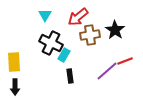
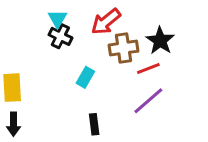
black cross: (51, 43) -> (60, 36), moved, size x0.7
red line: (125, 61) -> (148, 69), moved
black rectangle: (70, 76) -> (94, 124), moved

